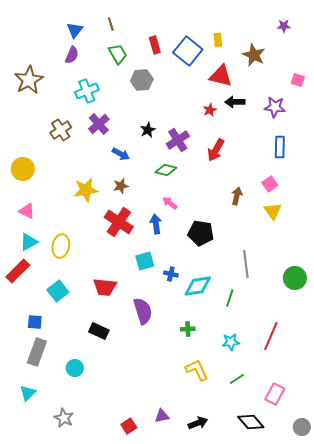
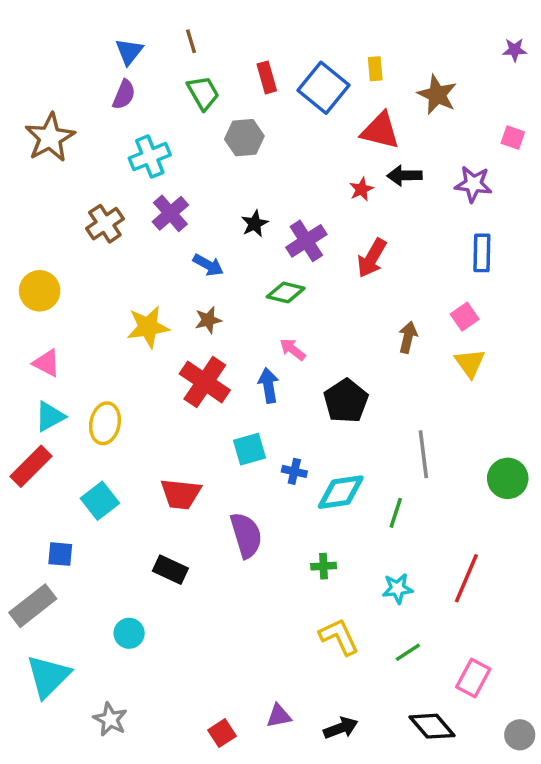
purple star: (284, 26) -> (515, 50), moved
black pentagon: (201, 233) -> (346, 401), turned 30
gray rectangle: (37, 352) -> (33, 606), moved, turned 32
cyan triangle: (28, 393) -> (48, 676), size x1.6

